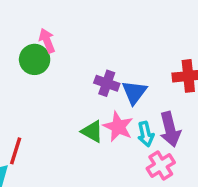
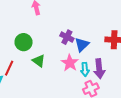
green circle: (35, 59) -> (24, 42), moved
green triangle: (92, 131) -> (39, 61), moved

